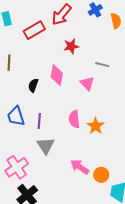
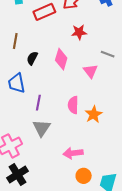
black semicircle: (33, 85) -> (32, 58), moved
blue trapezoid: (16, 116) -> (17, 83), moved
pink arrow: (80, 167) -> (73, 153), turned -48
orange circle: (101, 175) -> (84, 176), moved

